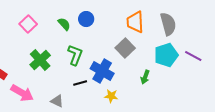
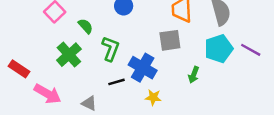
green semicircle: (64, 24) -> (86, 26), moved
gray square: (125, 48) -> (170, 40), turned 36

